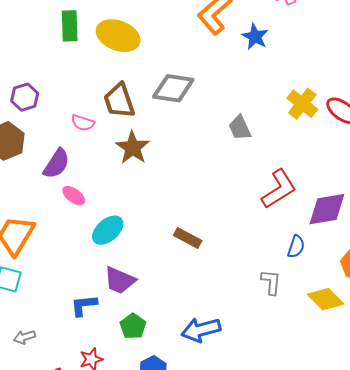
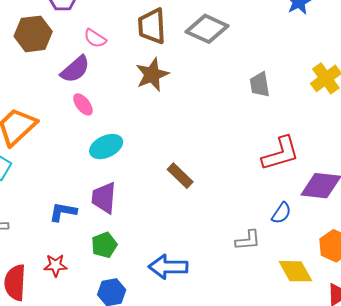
pink semicircle: (83, 123) -> (95, 38), moved
purple trapezoid: (120, 280) -> (104, 198), turned 56
gray L-shape: (271, 282) -> (248, 240), turned 64

